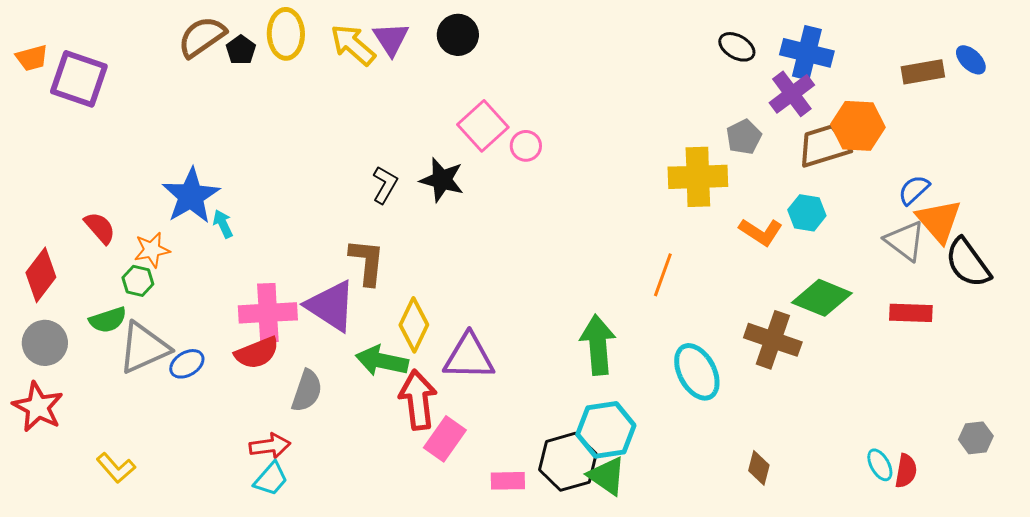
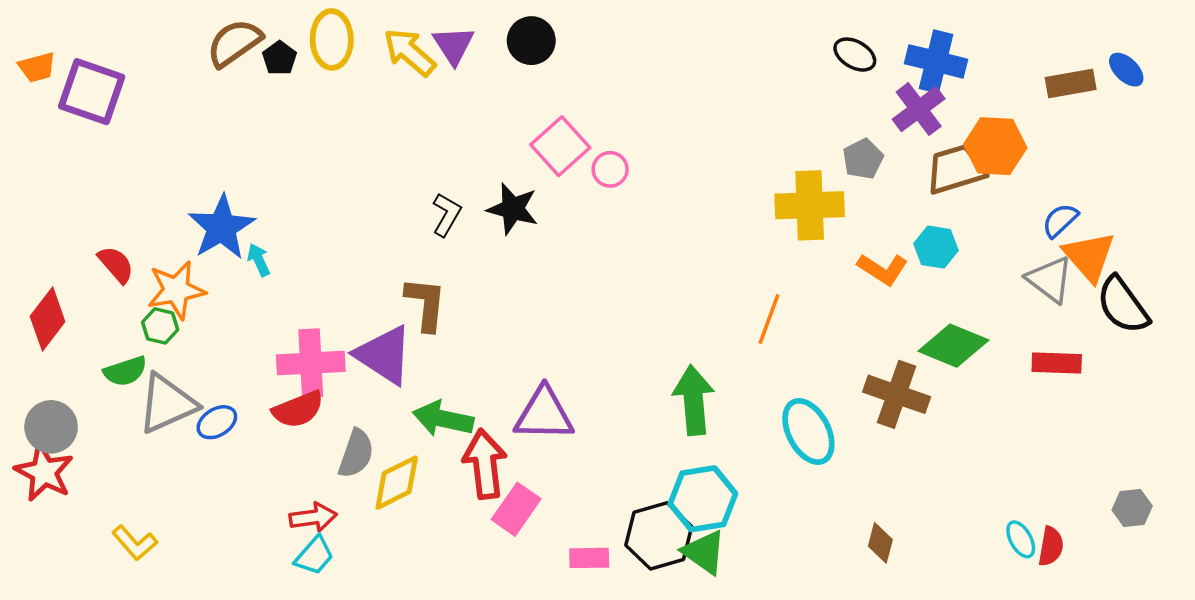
orange star: (152, 250) -> (176, 290), size x1.4
yellow diamond: (414, 325) -> (397, 483), moved, turned 38
gray circle: (45, 343) -> (51, 427), moved

